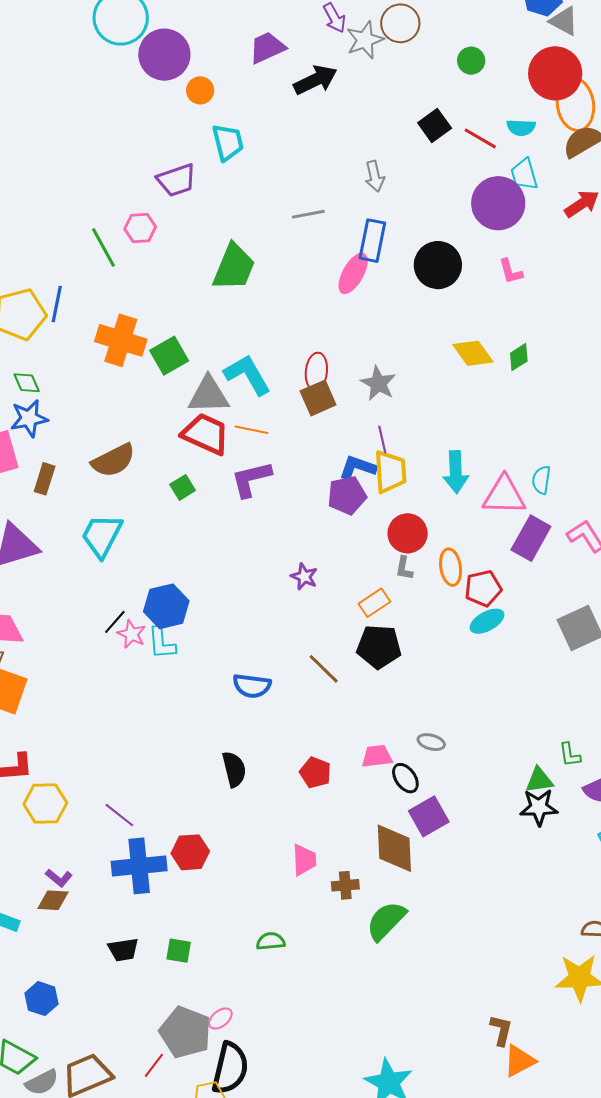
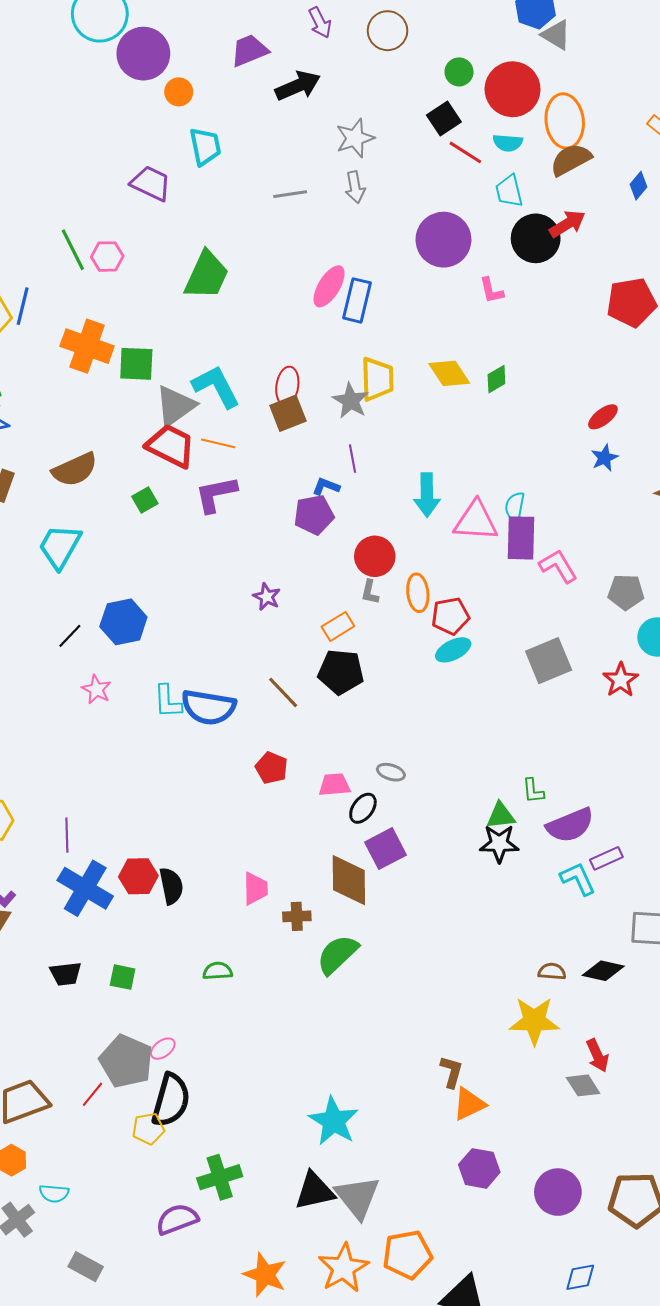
gray star: (365, 40) -> (355, 138), moved
red circle: (555, 73) -> (513, 89), moved
black square: (435, 125) -> (444, 119), moved
purple trapezoid: (177, 180) -> (151, 183), turned -138
purple circle: (498, 203) -> (443, 240), moved
gray line: (308, 214) -> (290, 194), moved
pink hexagon: (140, 228) -> (107, 257), moved
blue rectangle: (372, 241) -> (357, 300), moved
black circle: (438, 265) -> (536, 238), moved
green square: (169, 356) -> (136, 364), turned 30
gray triangle: (209, 395) -> (175, 406), turned -36
blue L-shape: (358, 467) -> (326, 486), size x0.7
yellow trapezoid: (390, 472) -> (377, 379), moved
purple rectangle: (531, 538) -> (521, 538), moved, turned -30
pink star: (131, 634) -> (96, 689), moved
cyan L-shape: (162, 643) -> (168, 701), moved
blue semicircle: (252, 686) -> (208, 707), size x1.4
black semicircle: (234, 769) -> (171, 886), moved
red pentagon: (315, 773) -> (271, 768), moved
black ellipse: (405, 778) -> (363, 808), turned 68
purple line: (119, 815) -> (67, 835), turned 48
blue cross: (139, 866) -> (85, 888), turned 34

